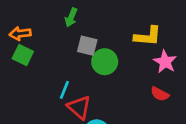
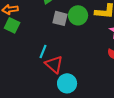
green circle: (105, 62) -> (78, 15), moved

